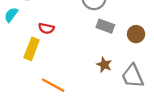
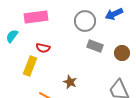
brown star: (104, 65) -> (70, 82), moved

